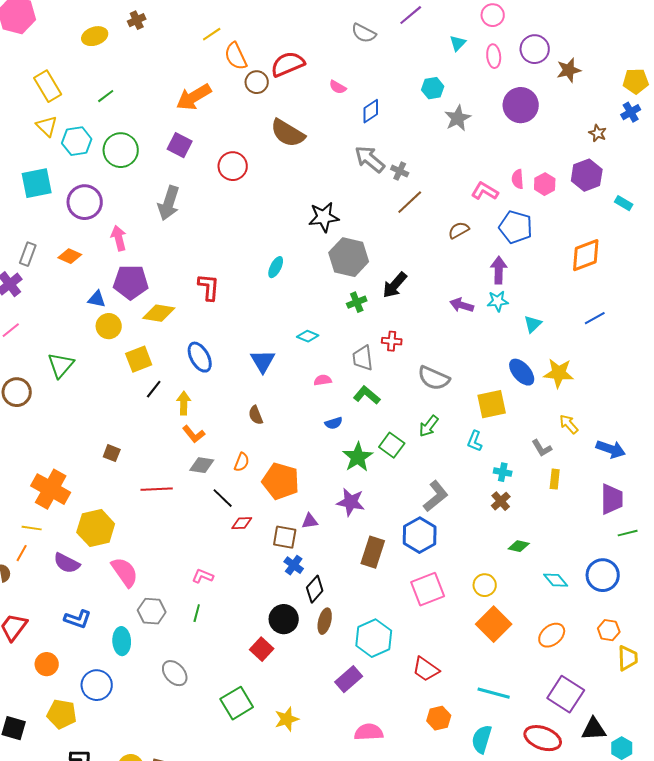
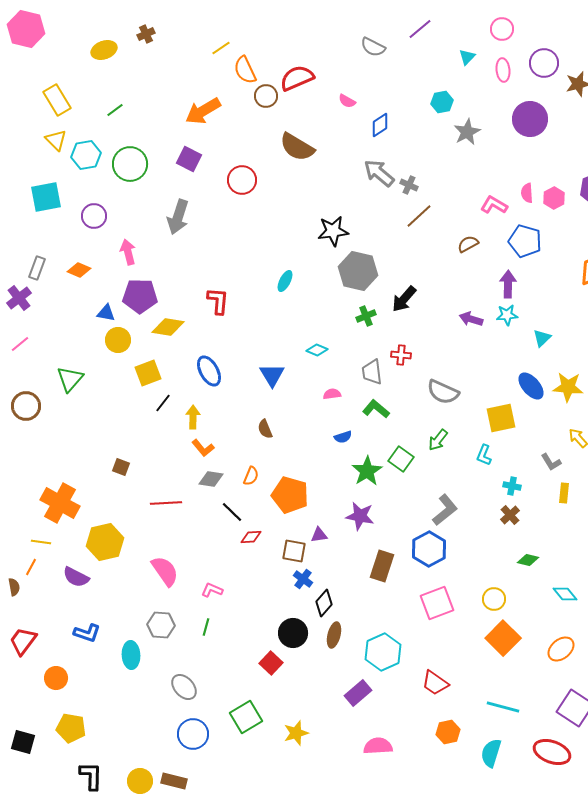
purple circle: (85, 202) -> (94, 216), size x0.7
pink semicircle: (125, 572) -> (165, 571), moved
blue circle: (97, 685) -> (193, 734), moved

